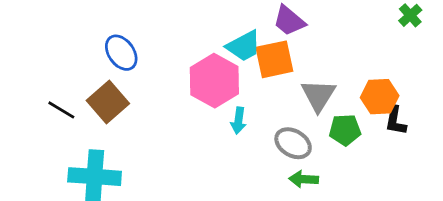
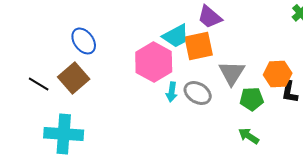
gray ellipse: (293, 143) -> (198, 93), moved
green arrow: (304, 179) -> (249, 136), moved, turned 30

